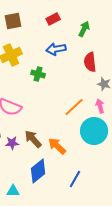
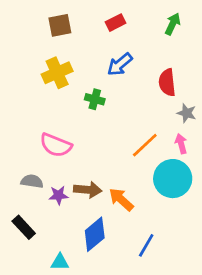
green arrow: (84, 29) -> (173, 24), moved
blue arrow: (56, 49) -> (120, 64), turned -30
brown arrow: (33, 139) -> (88, 190), turned 138

